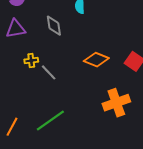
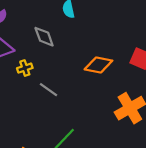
yellow cross: (31, 61) -> (25, 68), moved

